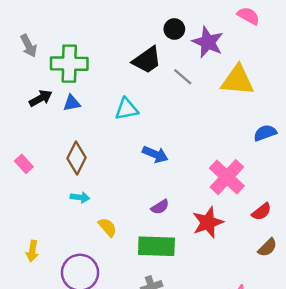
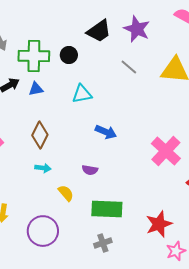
black circle: (174, 29) -> (69, 55), moved
purple star: (208, 42) -> (137, 29), moved
black trapezoid: (147, 60) -> (99, 31), moved
purple semicircle: (160, 207) -> (90, 170), moved, turned 42
red star: (208, 222) -> (159, 224), moved

